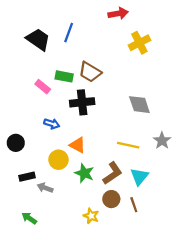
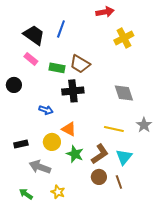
pink rectangle: (43, 87) -> (31, 59), moved
black circle: (16, 143) -> (14, 85), moved
black rectangle: (27, 177) -> (21, 144), moved
gray arrow: (45, 188) -> (40, 167), size x1.5
yellow star: (91, 216) -> (58, 192), moved

